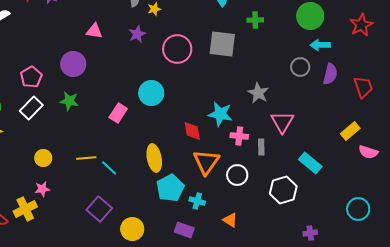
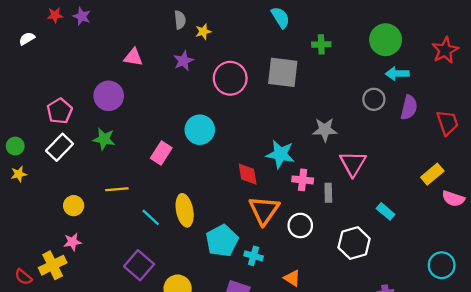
gray star: (258, 93) -> (325, 130), turned -30
yellow line: (86, 158) -> (117, 189), moved
yellow ellipse: (154, 158) -> (185, 210), moved
cyan rectangle: (310, 163) -> (386, 211), size x0.7

